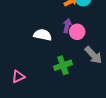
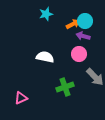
purple arrow: (67, 26) -> (83, 36), moved, turned -88

